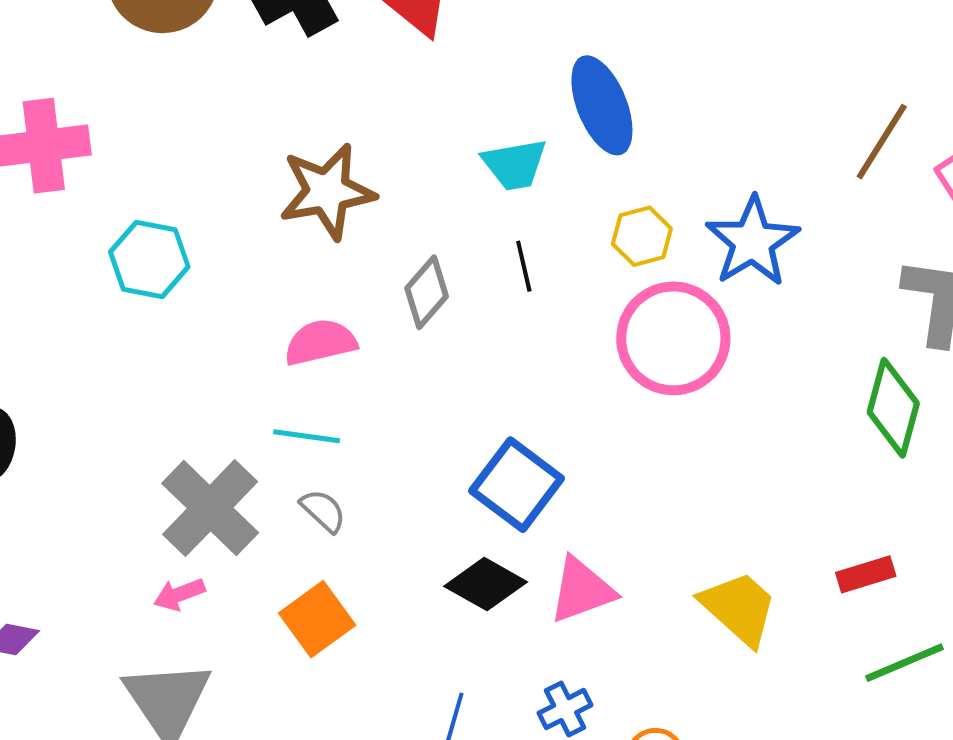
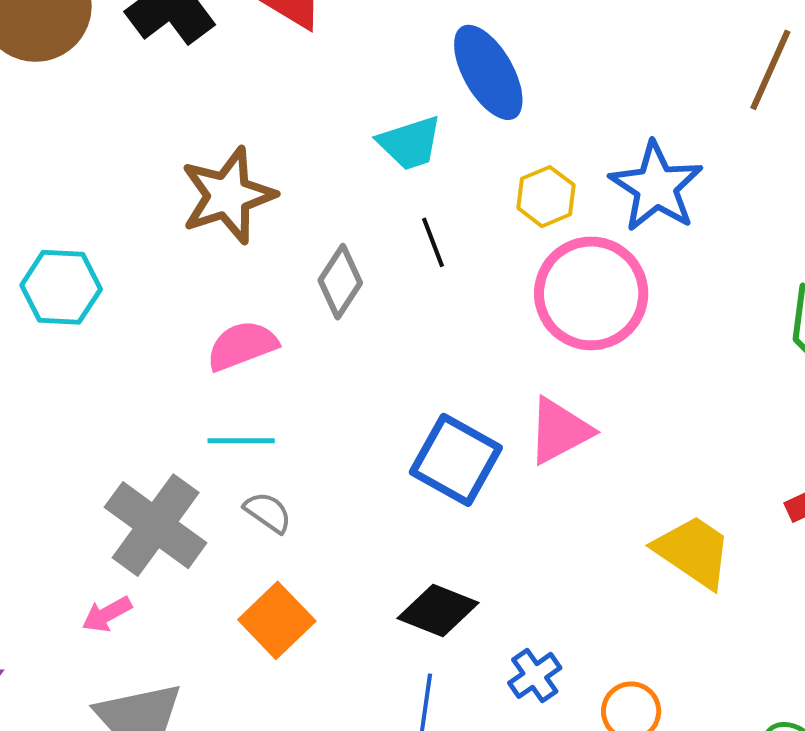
black diamond: (486, 584) -> (438, 611), moved
pink triangle: (582, 590) -> (559, 431), moved
pink arrow: (179, 594) -> (107, 614), moved

